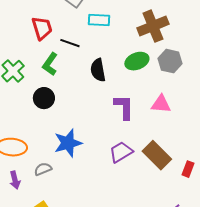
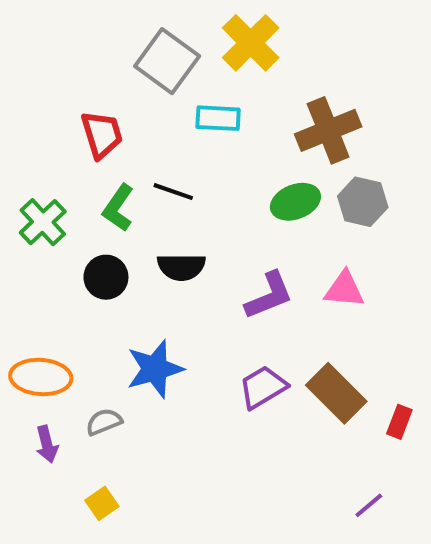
black line: (70, 43) -> (173, 192), moved
black semicircle: (98, 70) -> (181, 267), moved, turned -80
purple L-shape: (124, 107) -> (269, 295), turned 68

